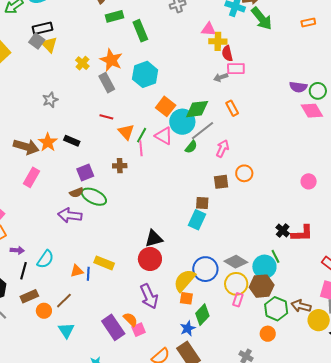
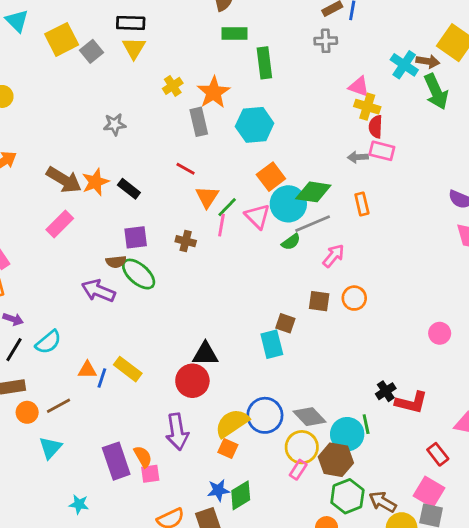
gray square: (37, 41) -> (92, 51), moved
cyan rectangle: (197, 220) -> (272, 344), turned -54
green diamond: (202, 315) -> (241, 495), moved

